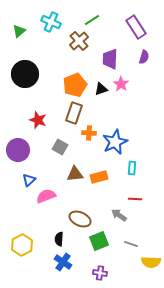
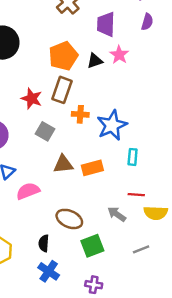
red star: (38, 120) -> (32, 99), moved
gray line: (131, 244) -> (141, 249), moved, turned -40
yellow semicircle: (151, 262) -> (156, 213), moved

